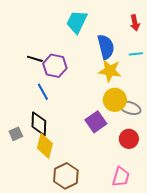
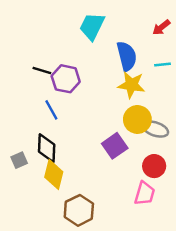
red arrow: (135, 23) -> (161, 27), turned 63
pink trapezoid: (121, 177) -> (145, 194), moved

